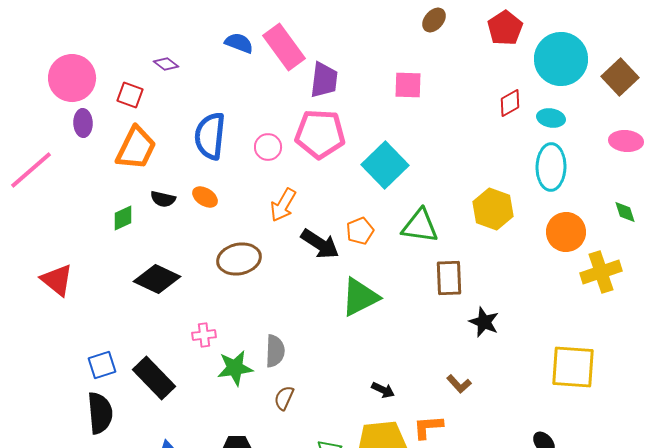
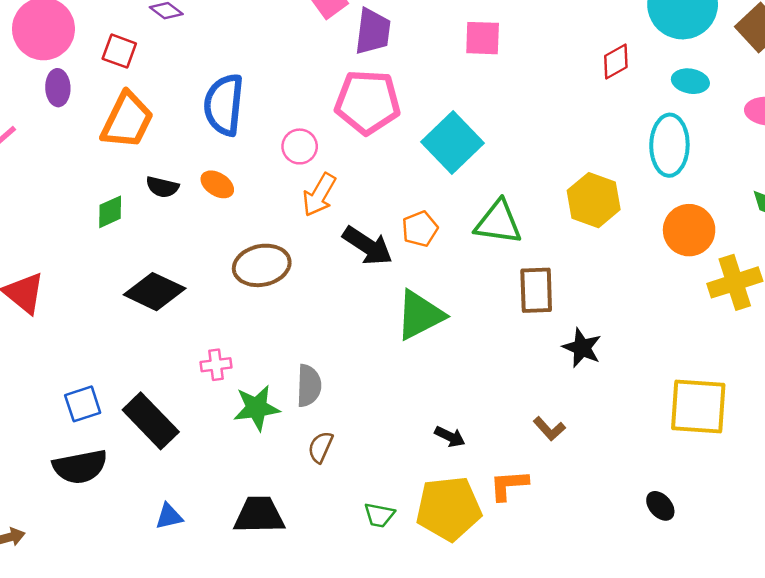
cyan ellipse: (551, 118) -> (690, 81), moved
pink circle: (268, 147) -> (300, 146), moved
black semicircle: (100, 413) -> (80, 467), turned 84

